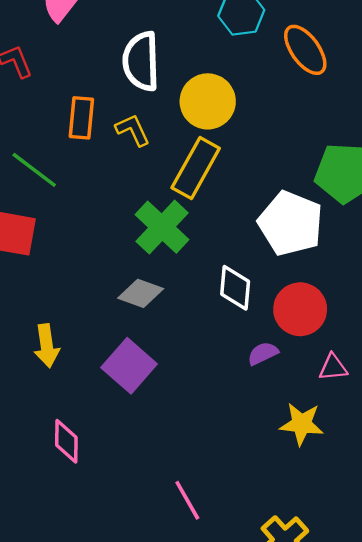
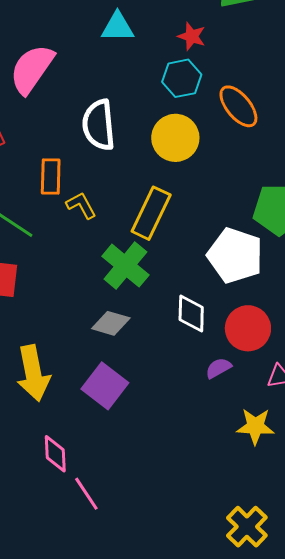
yellow circle: (208, 101) -> (175, 138), moved
yellow L-shape: (133, 130) -> (81, 205), moved
yellow arrow: (47, 346) -> (33, 373), size x1.5
pink line: (187, 500) -> (86, 494), moved

